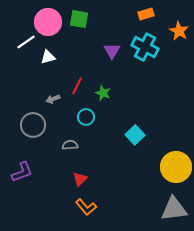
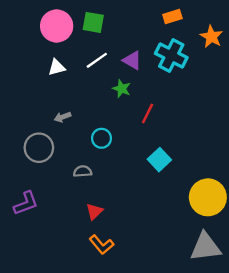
white line: (26, 42) -> (97, 60), moved
purple triangle: (112, 51) -> (132, 60), turned -30
red line: (77, 86) -> (148, 113), moved
green star: (103, 93) -> (122, 89), moved

